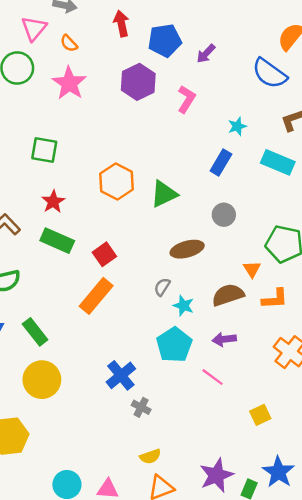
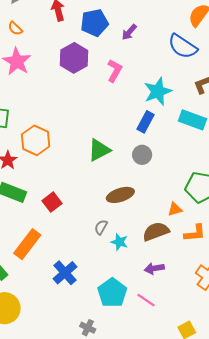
cyan star: (237, 126) -> (158, 91), size x1.8
orange hexagon: (117, 182) -> (36, 140), moved
gray circle: (224, 215) -> (142, 155), moved
orange triangle: (252, 269) -> (175, 209), turned 49
orange rectangle: (96, 296) -> (27, 244), moved
cyan pentagon: (174, 345) -> (112, 293), moved
blue cross: (121, 375) -> (65, 273), moved

